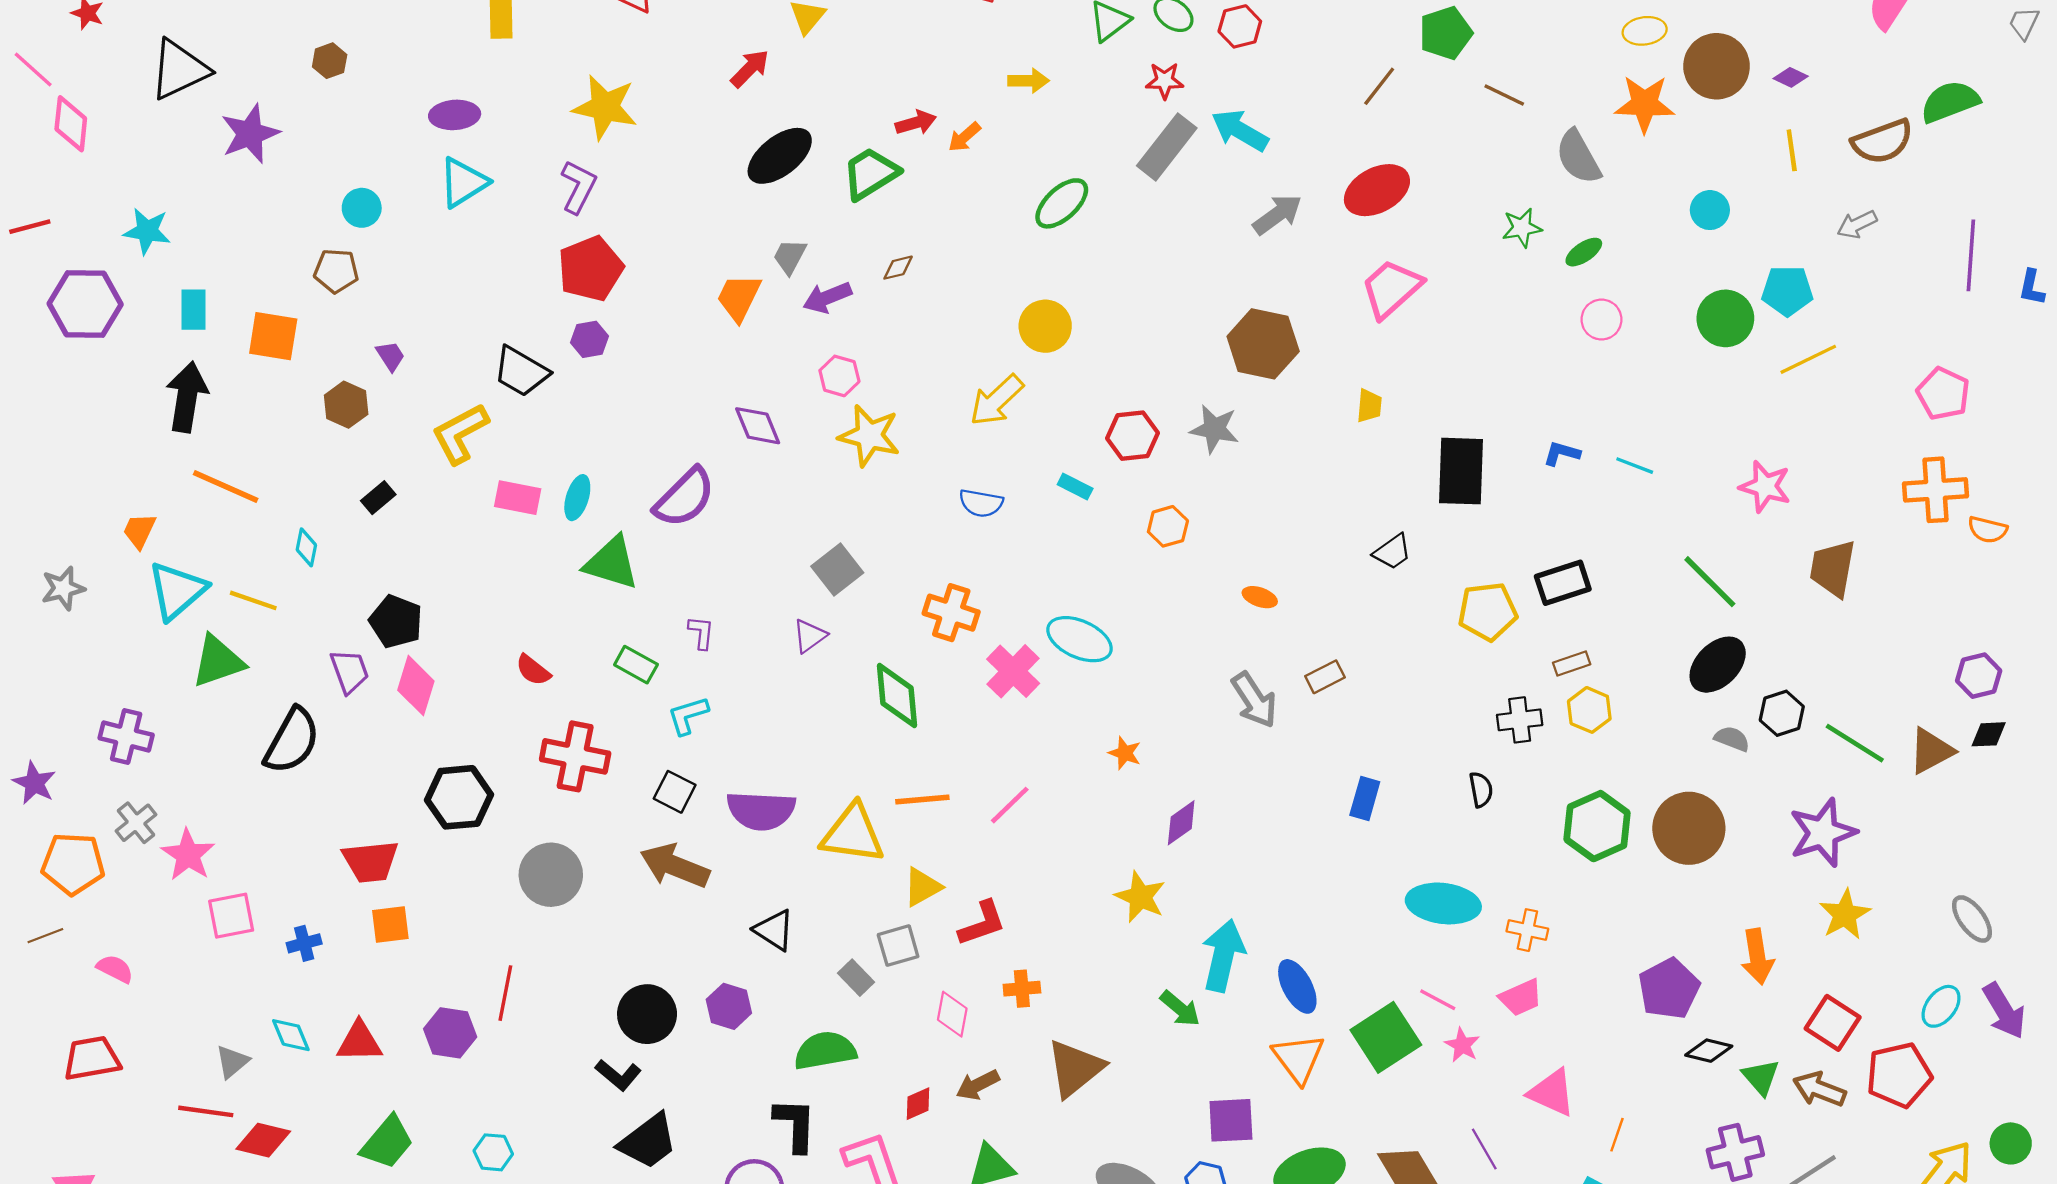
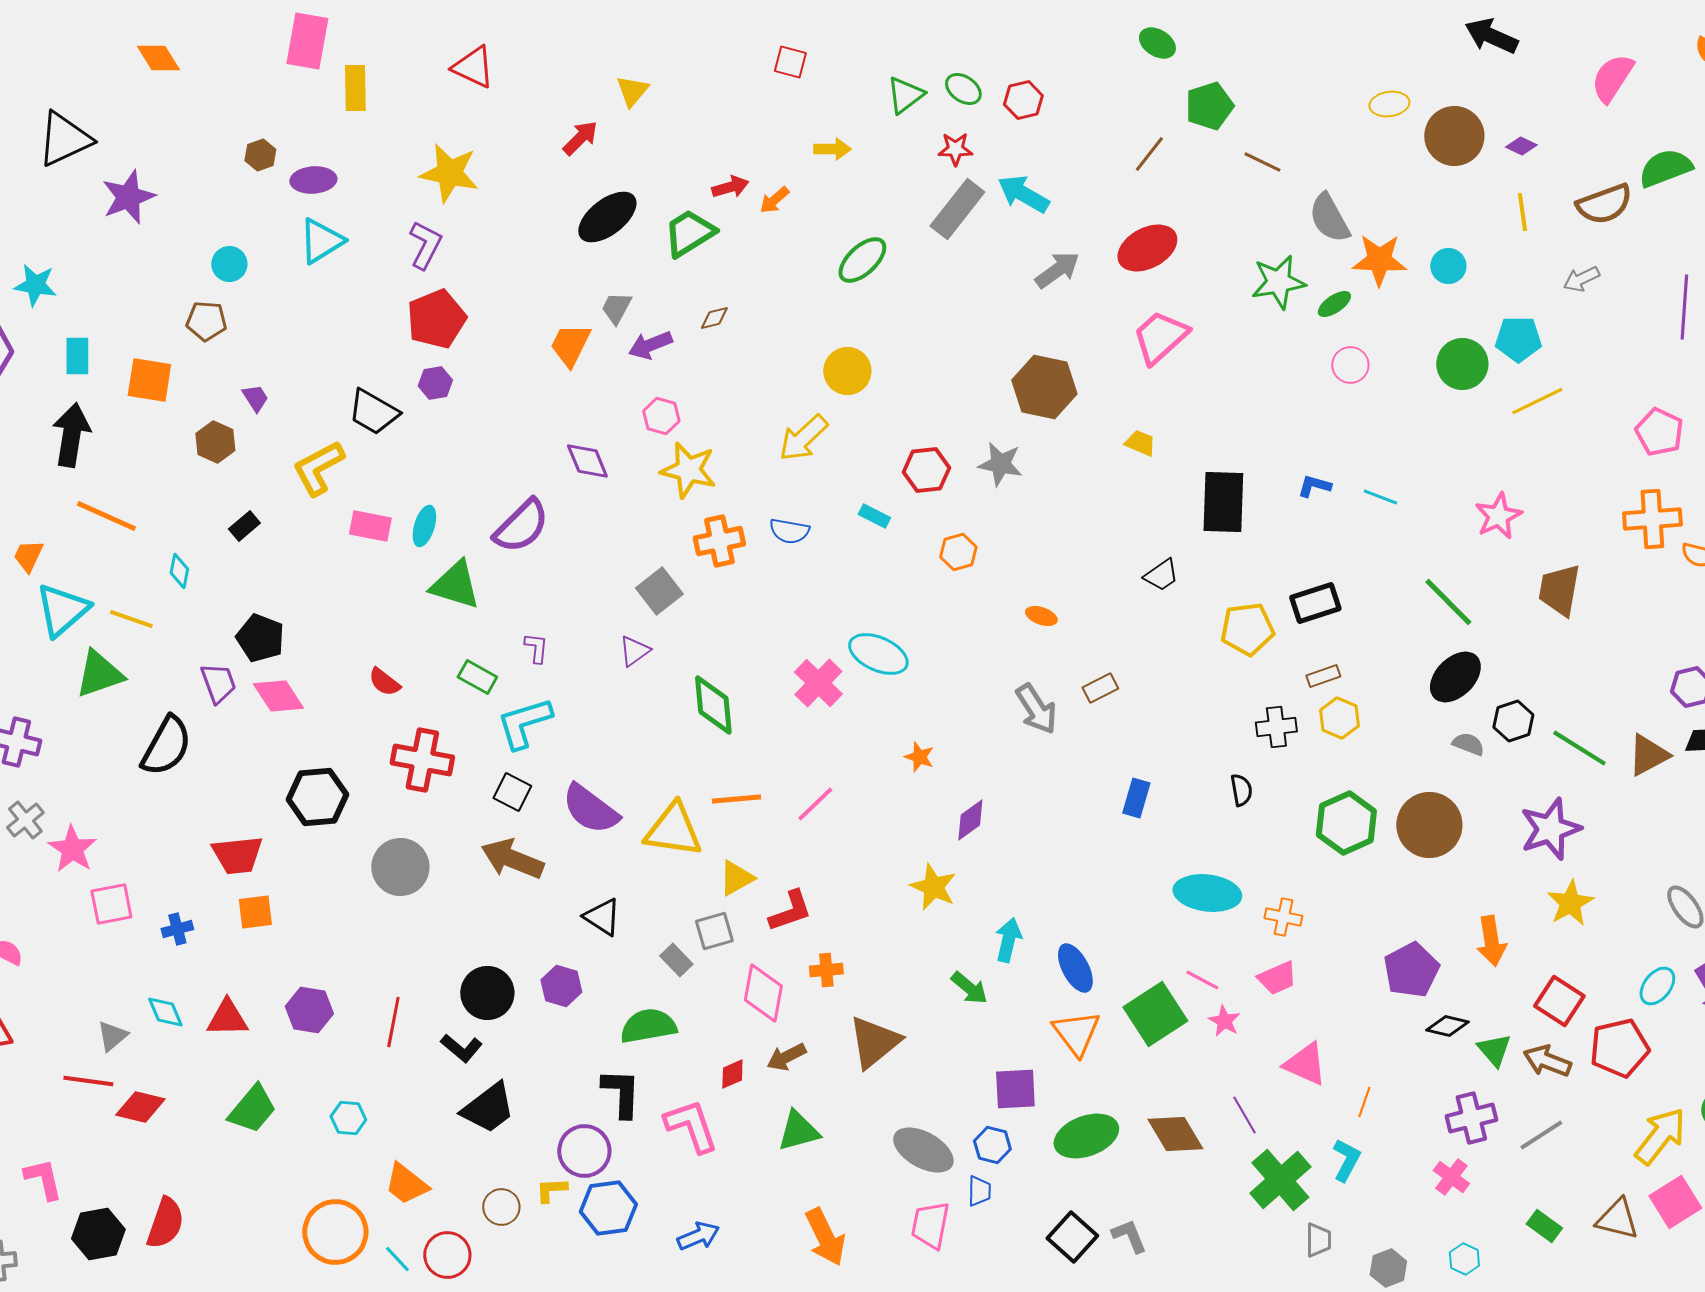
brown hexagon: (330, 61) -> (260, 155), moved
orange star: (1645, 104) -> (1379, 260), moved
green star: (1522, 228) -> (1278, 282), size x1.5
yellow trapezoid: (1369, 406) -> (1140, 443), turned -72
pink star: (1765, 487) -> (1498, 516), turned 30
orange cross: (951, 613) -> (719, 541), moved, turned -30
pink diamond: (416, 686) -> (278, 696), turned -50
cyan L-shape: (688, 715) -> (524, 723), size x1.5
purple semicircle: (761, 811) -> (590, 809), turned 34
cyan arrow: (1223, 955) -> (1008, 940), size x0.7
red line: (505, 993) -> (393, 1022), moved
pink diamond: (952, 1014) -> (763, 993), size x1.4

